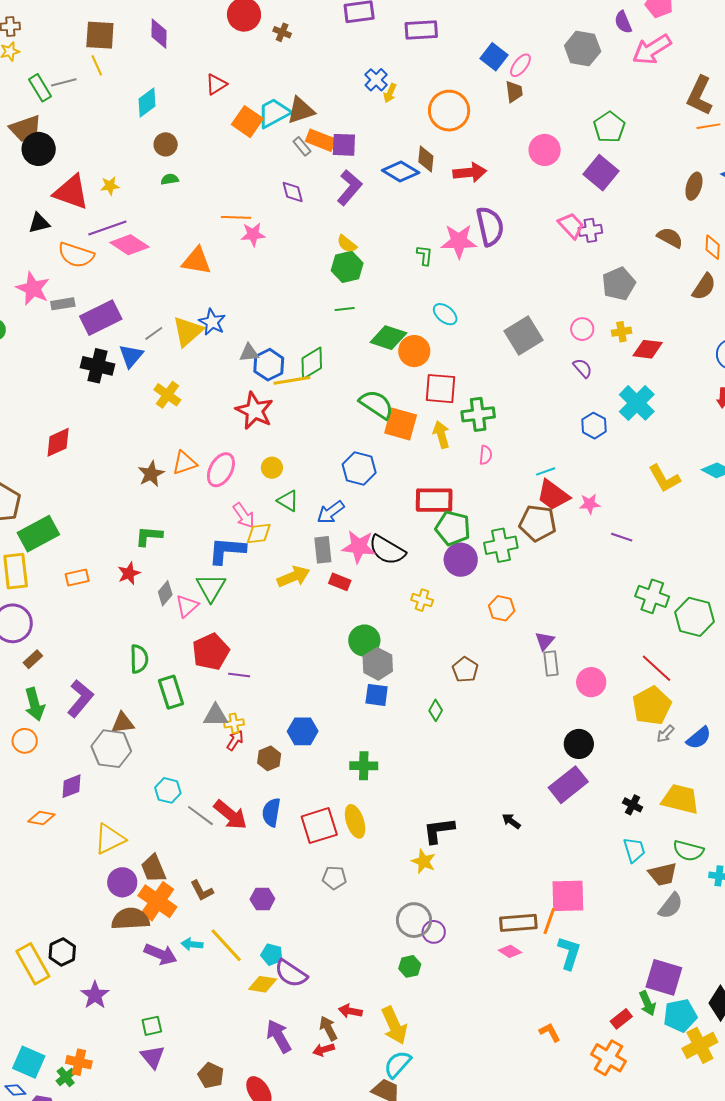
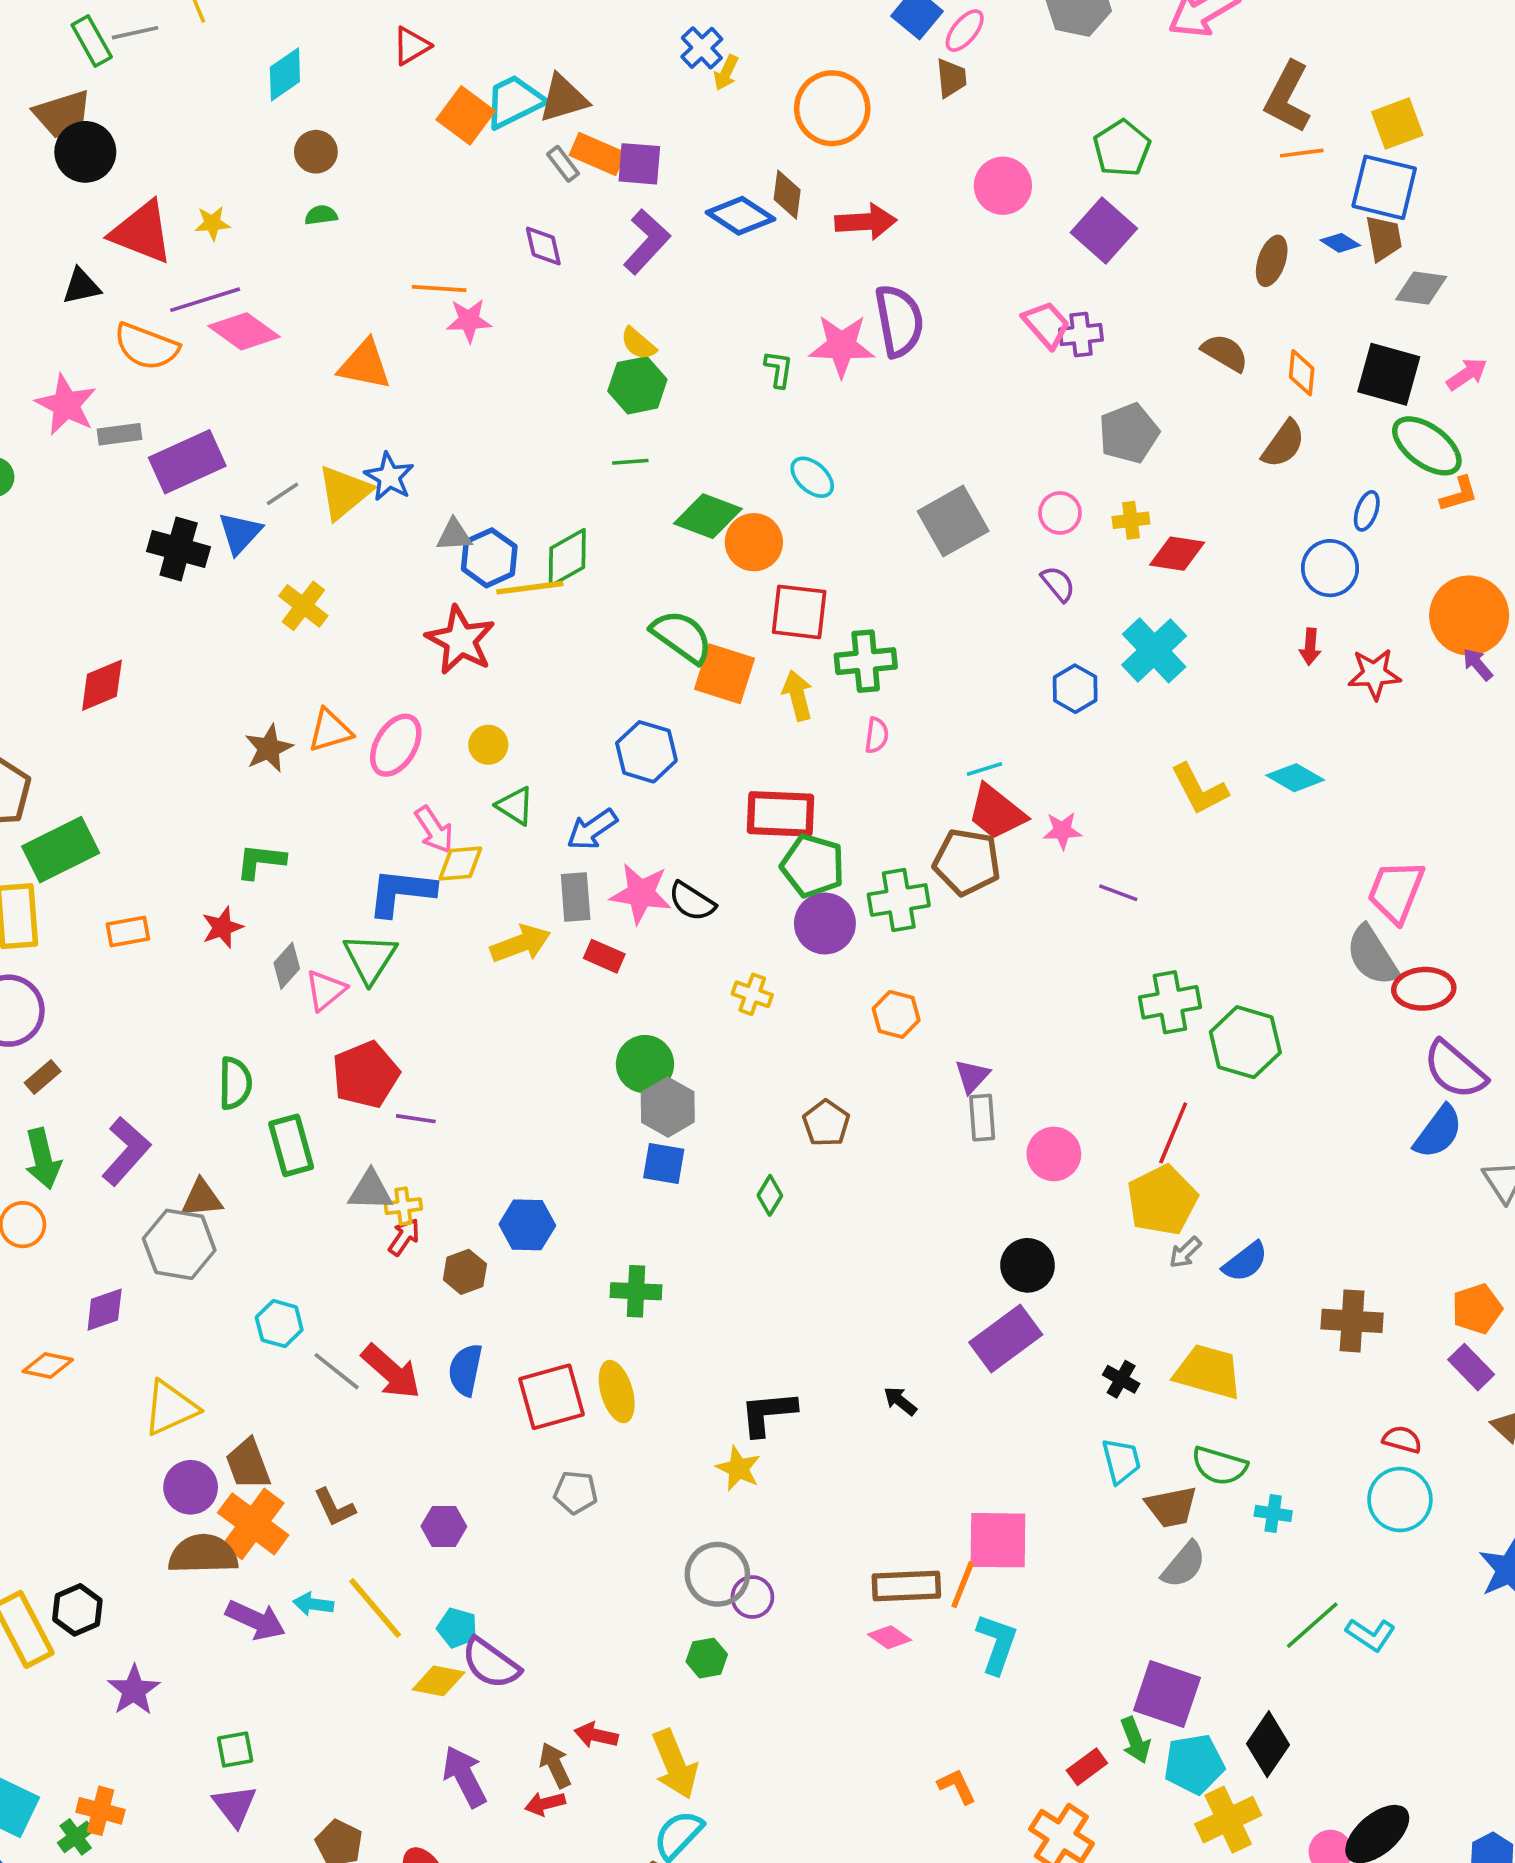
black semicircle: (387, 550) -> (692, 901), size x0.7
green cross: (652, 596) -> (1170, 1002), turned -32
red line: (656, 668) -> (1173, 1133), turned 68

